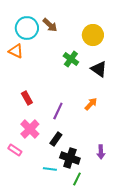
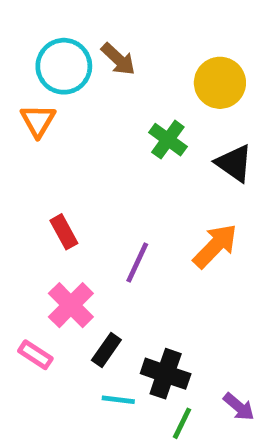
orange triangle: (16, 51) -> (38, 121), turned 35
orange arrow: (91, 104) -> (215, 246), size x1.5
black rectangle: (56, 139) -> (106, 350), moved
purple arrow: (101, 152) -> (239, 407), moved, turned -48

